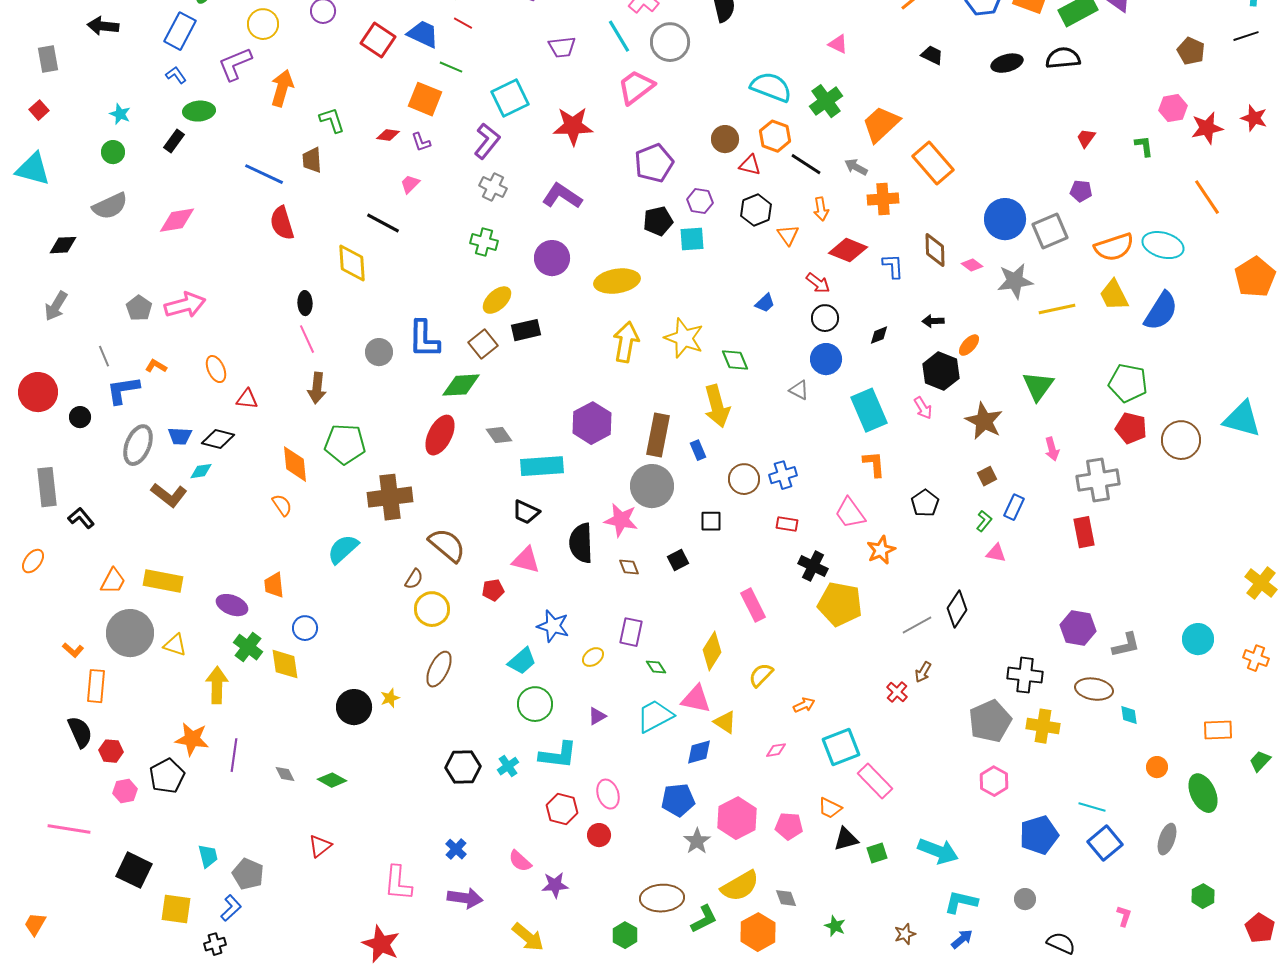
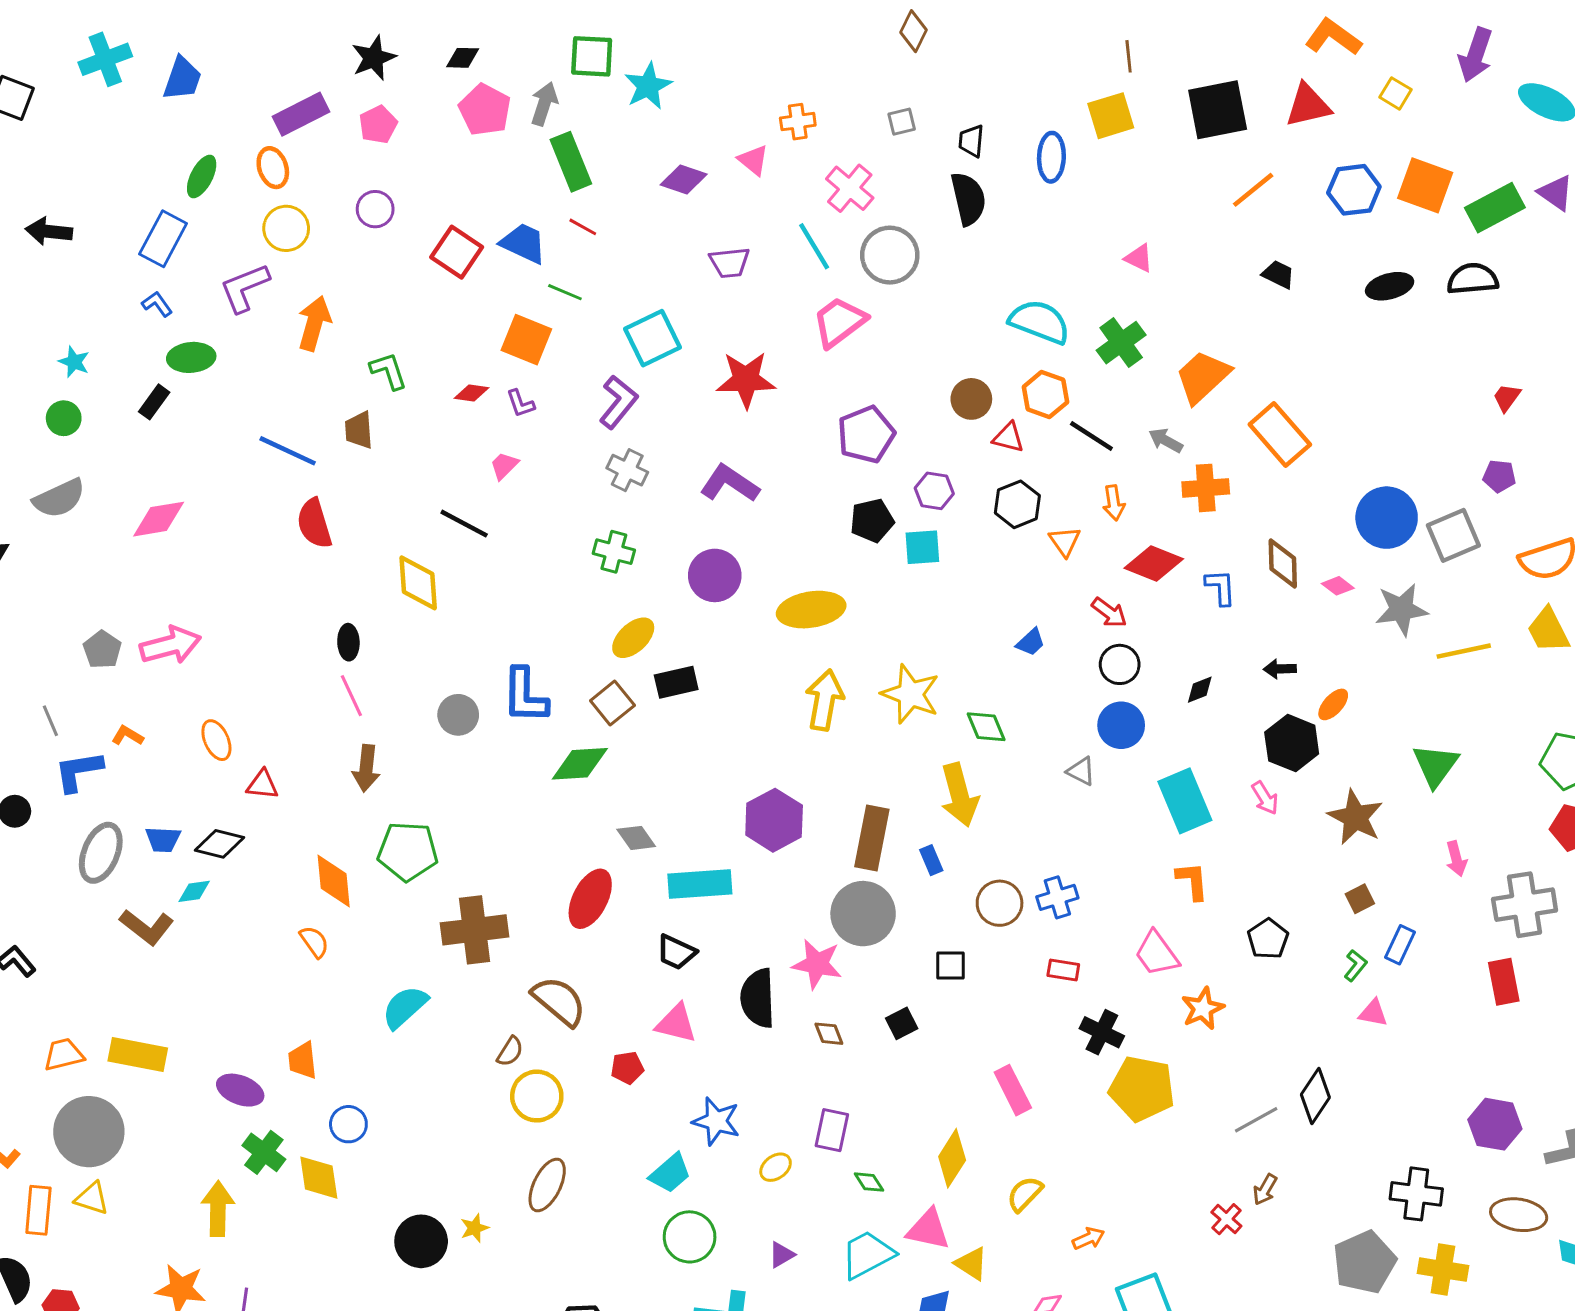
red ellipse: (440, 435) -> (590, 899), moved
orange trapezoid: (113, 581) -> (64, 1054), turned -132
yellow triangle: (175, 645) -> (92, 1198), moved

